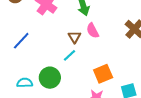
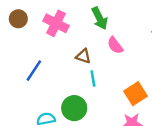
brown triangle: (74, 37) -> (83, 56), moved, turned -32
cyan line: (70, 55) -> (93, 79), turned -48

